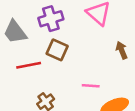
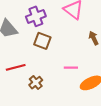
red line: (29, 65) -> (16, 67), moved

